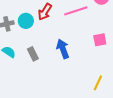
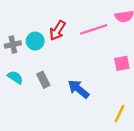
blue arrow: (63, 49) -> (79, 89), moved, turned -30

